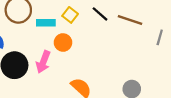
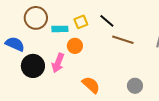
yellow square: (70, 15) -> (81, 22), turned 32
brown line: (130, 20) -> (123, 40), moved

